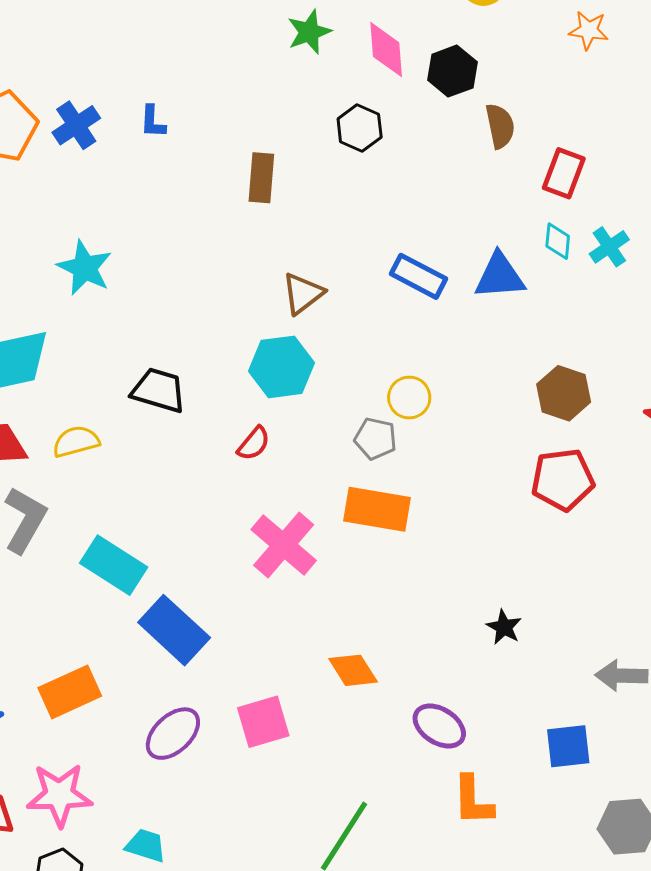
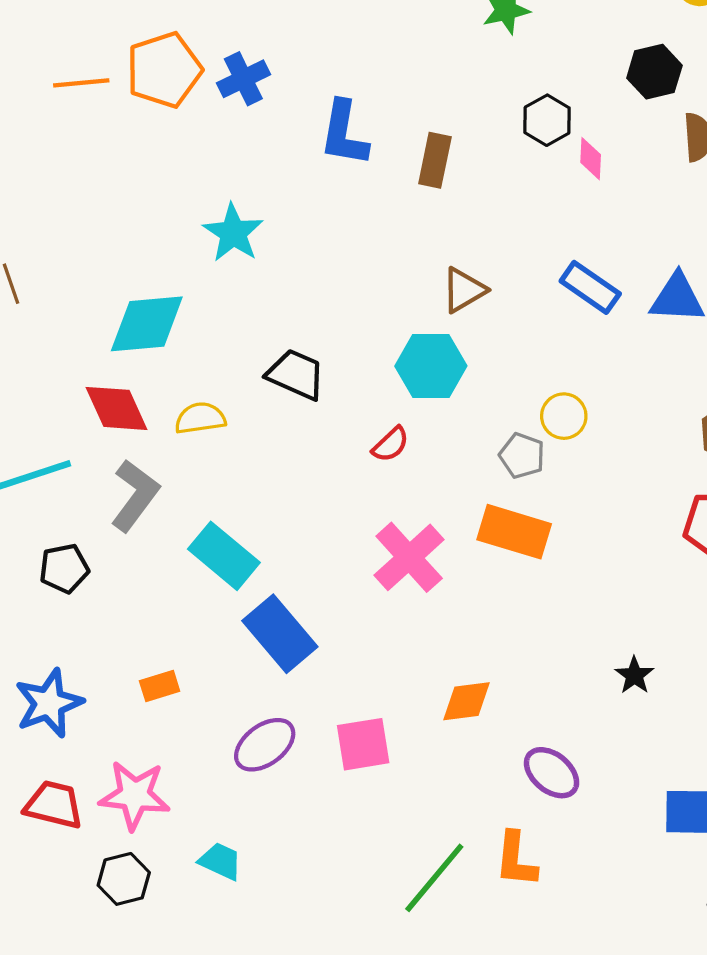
pink diamond: (386, 50) -> (591, 159), moved, size x0.7
blue L-shape: (153, 122) -> (344, 133), moved, size x1.8
orange diamond: (353, 670) -> (467, 701), turned -72
orange rectangle: (70, 692) -> (160, 686), size x0.6
orange L-shape: (473, 801) -> (516, 860), moved

